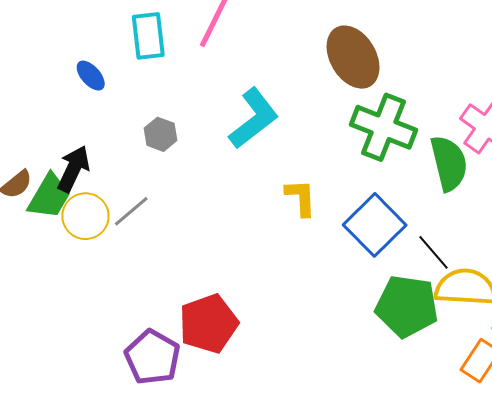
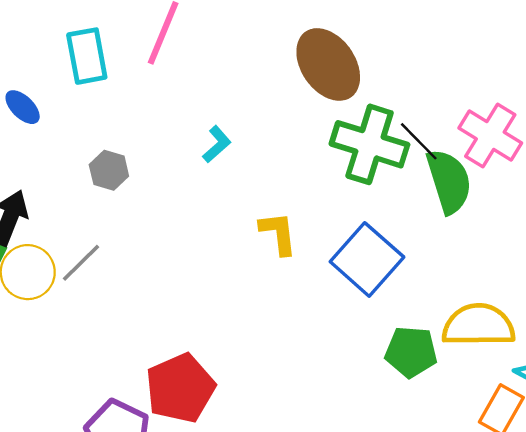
cyan L-shape: (254, 118) -> (217, 144), size x0.5
black line: (433, 252) -> (419, 141), moved
green pentagon: (407, 306) -> (411, 352), size x0.7

